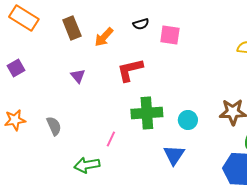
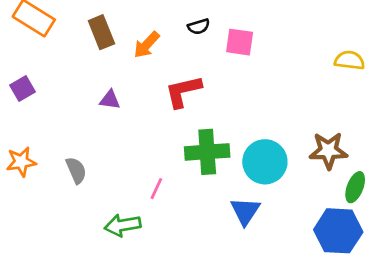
purple triangle: (78, 76) -> (110, 100), turned -42
cyan circle: (188, 120) -> (265, 162), size x1.6

